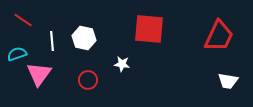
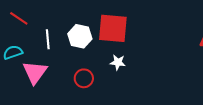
red square: (149, 29) -> (113, 28), moved

